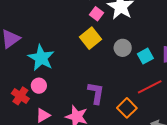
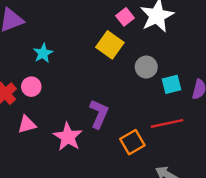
yellow square: (91, 38) -> (110, 45), turned -30
cyan star: (41, 58) -> (43, 53), size x0.6

